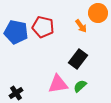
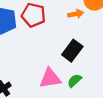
orange arrow: (81, 26) -> (76, 14), turned -64

